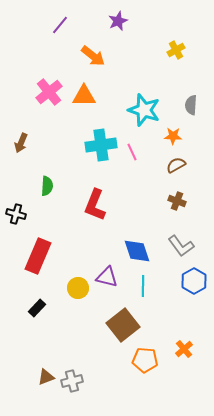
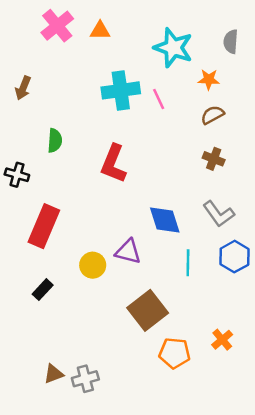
orange triangle: (84, 96) -> (100, 31), size x0.7
cyan line: (143, 286) -> (188, 263), moved

